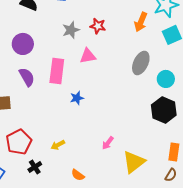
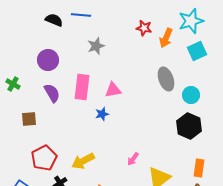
red star: (98, 26) -> (144, 28), moved
pink triangle: (88, 56) -> (113, 90), moved
gray ellipse: (141, 63) -> (166, 79), turned -45
yellow arrow: (58, 145) -> (83, 161), size x1.6

